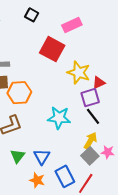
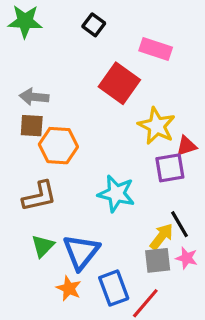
pink rectangle: (72, 25) -> (156, 49), turned 36
black line: (93, 116) -> (179, 224), moved
gray square: (90, 156) -> (158, 260), turned 30
blue triangle: (42, 157) -> (81, 252), size x1.4

